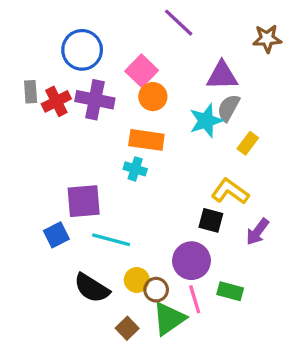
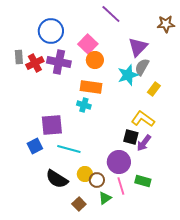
purple triangle: (222, 76) -> (138, 47), turned -45
purple arrow: (257, 232) -> (144, 143), moved
green triangle: (169, 319) -> (105, 198), size x0.6

